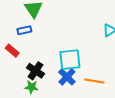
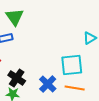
cyan square: (70, 60) -> (72, 65), moved

